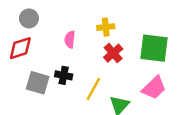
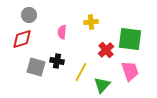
red cross: (113, 53) -> (106, 50), moved
pink trapezoid: (154, 88) -> (130, 71), turned -65

